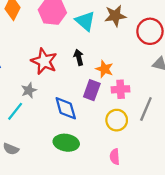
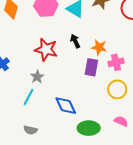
blue diamond: (66, 108) -> (66, 106), moved
green ellipse: (66, 143) -> (89, 128), moved
pink semicircle: (115, 157) -> (121, 121), turned 128

